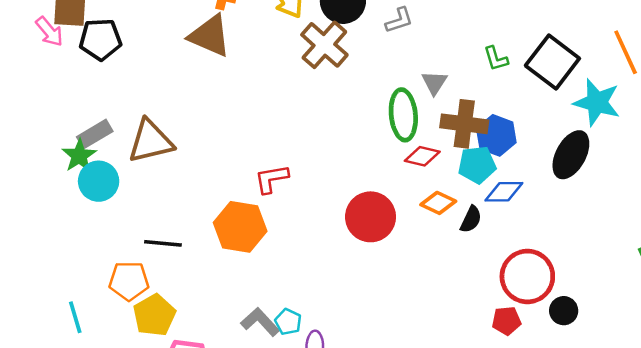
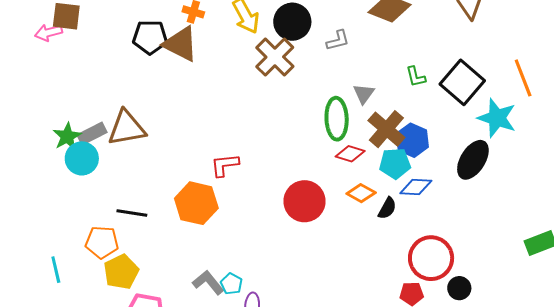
pink arrow: (49, 32) -> (48, 33), turned 112
black pentagon: (100, 39) -> (150, 37), moved
brown cross: (464, 124) -> (386, 129), turned 30
gray rectangle: (95, 134) -> (92, 134), moved

